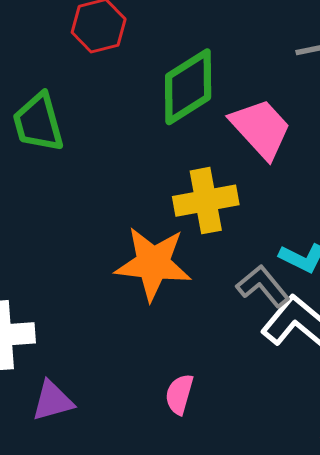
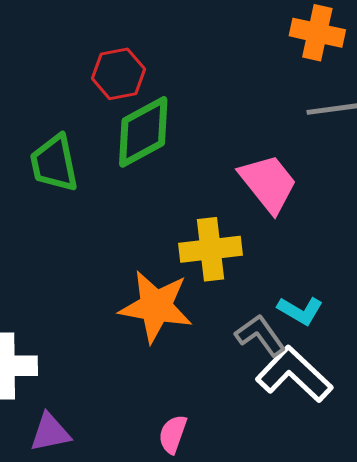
green diamond: (188, 87) -> (143, 132), moved

